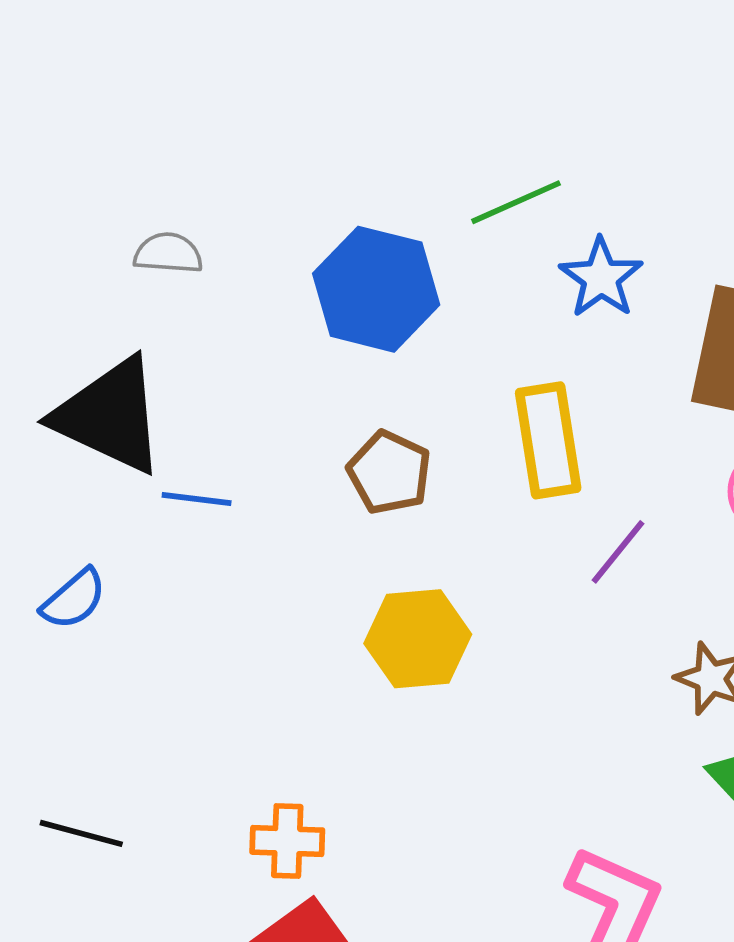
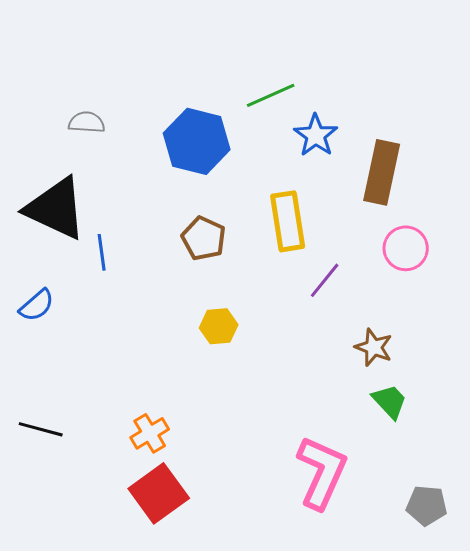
blue line: (197, 499) -> (102, 252), turned 75
yellow hexagon: (418, 639) -> (219, 326), size x0.7
orange cross: (287, 841) -> (150, 433), turned -33

